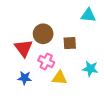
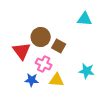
brown square: (70, 43) -> (59, 46), moved, turned 32
blue star: (25, 78) -> (32, 80), moved

